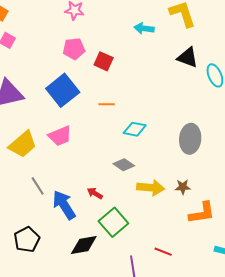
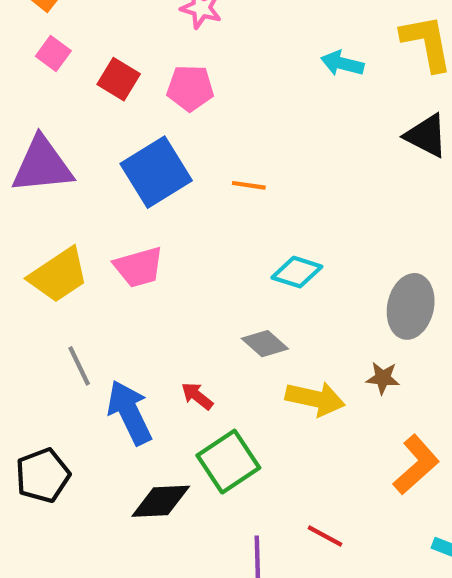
red square: (104, 61) -> (119, 79), moved
orange line: (107, 104) -> (249, 185), moved
brown star: (183, 187) -> (383, 378), moved
orange L-shape: (202, 213) -> (416, 465), turned -40

